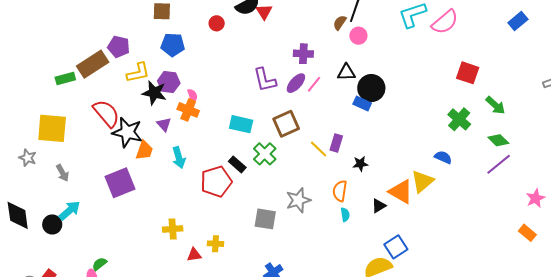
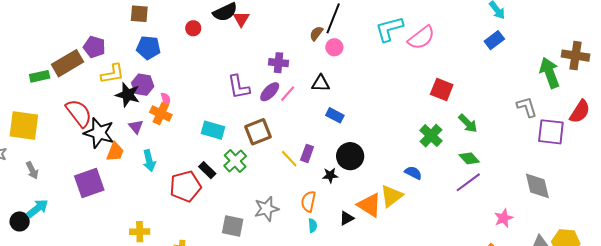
black circle: (371, 88) -> (350, 156), moved

